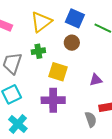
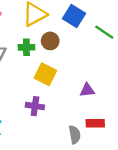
brown circle: (72, 43) -> (50, 41), moved
purple cross: (53, 100) -> (35, 106), size x0.7

